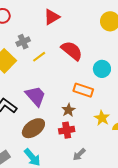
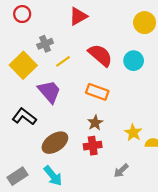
cyan circle: (102, 69) -> (134, 61), moved
orange rectangle: (83, 90) -> (97, 92), moved
purple trapezoid: (36, 96) -> (49, 92), moved
gray arrow: (79, 154) -> (121, 171), moved

